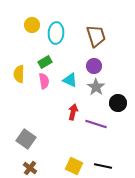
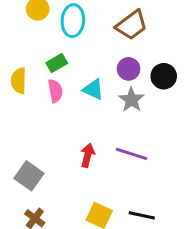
brown trapezoid: (96, 36) -> (131, 25), turned 70
black circle: (118, 103) -> (164, 76), moved
red arrow: (73, 112) -> (88, 155), moved

